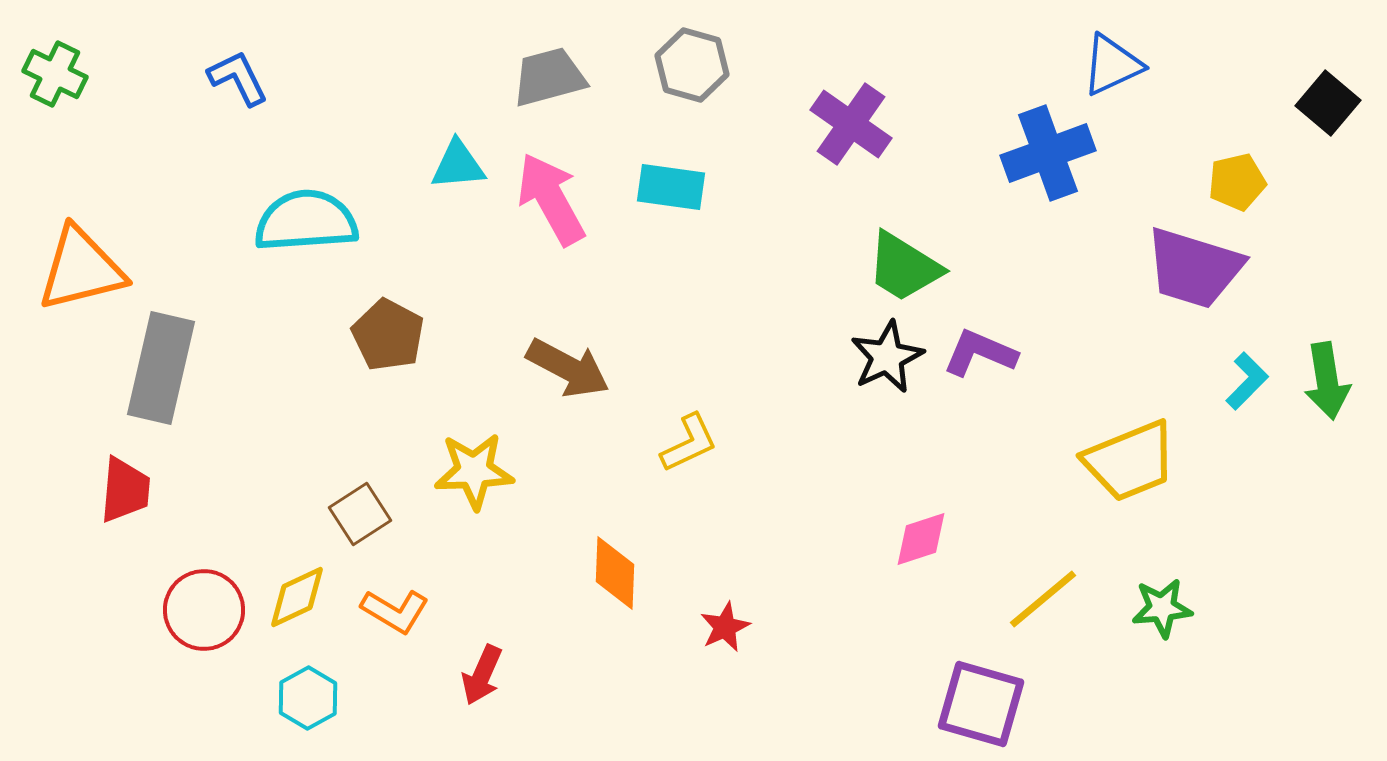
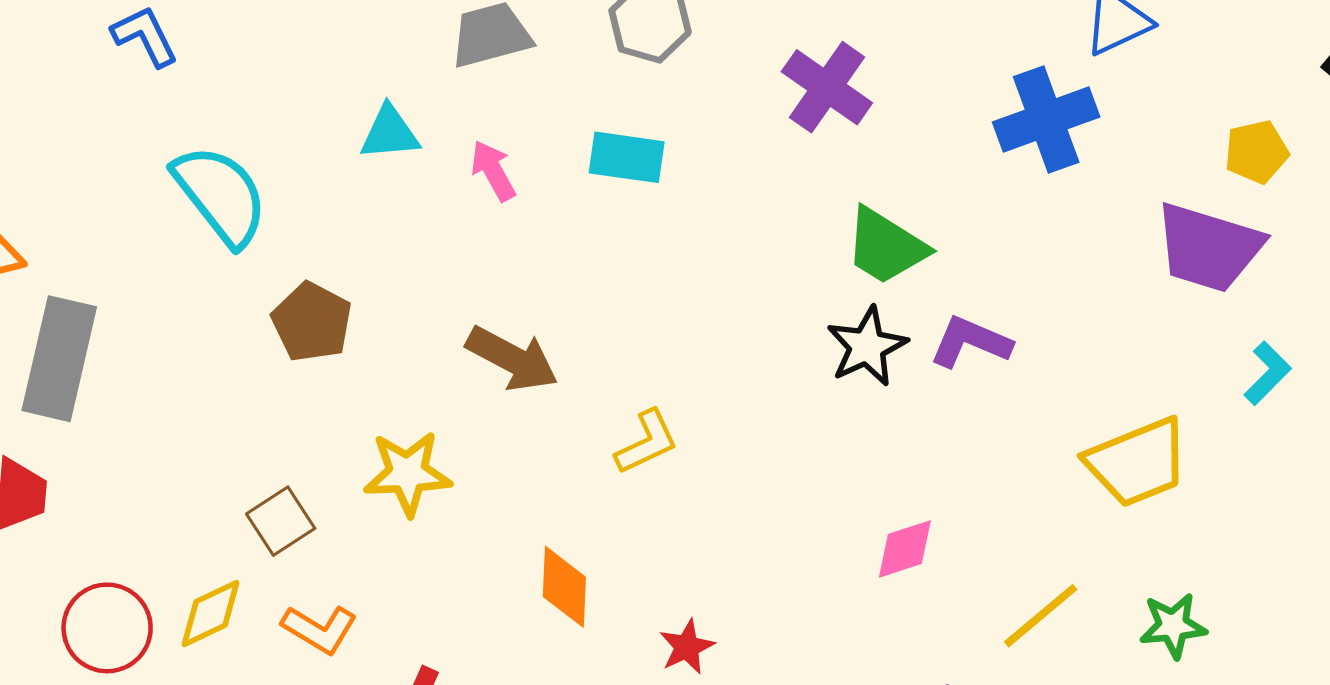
pink arrow: (551, 199) -> (493, 171), size x0.6
cyan semicircle: (306, 221) -> (221, 195), turned 56

